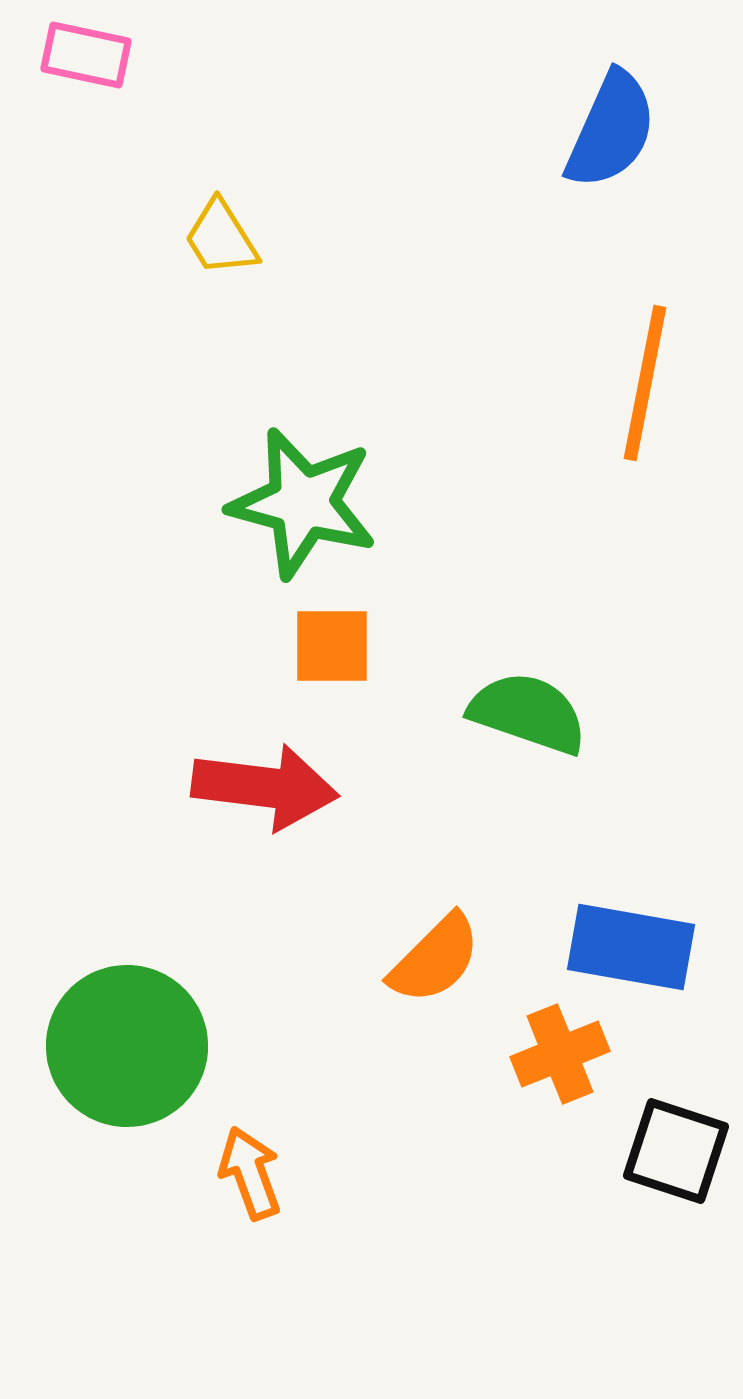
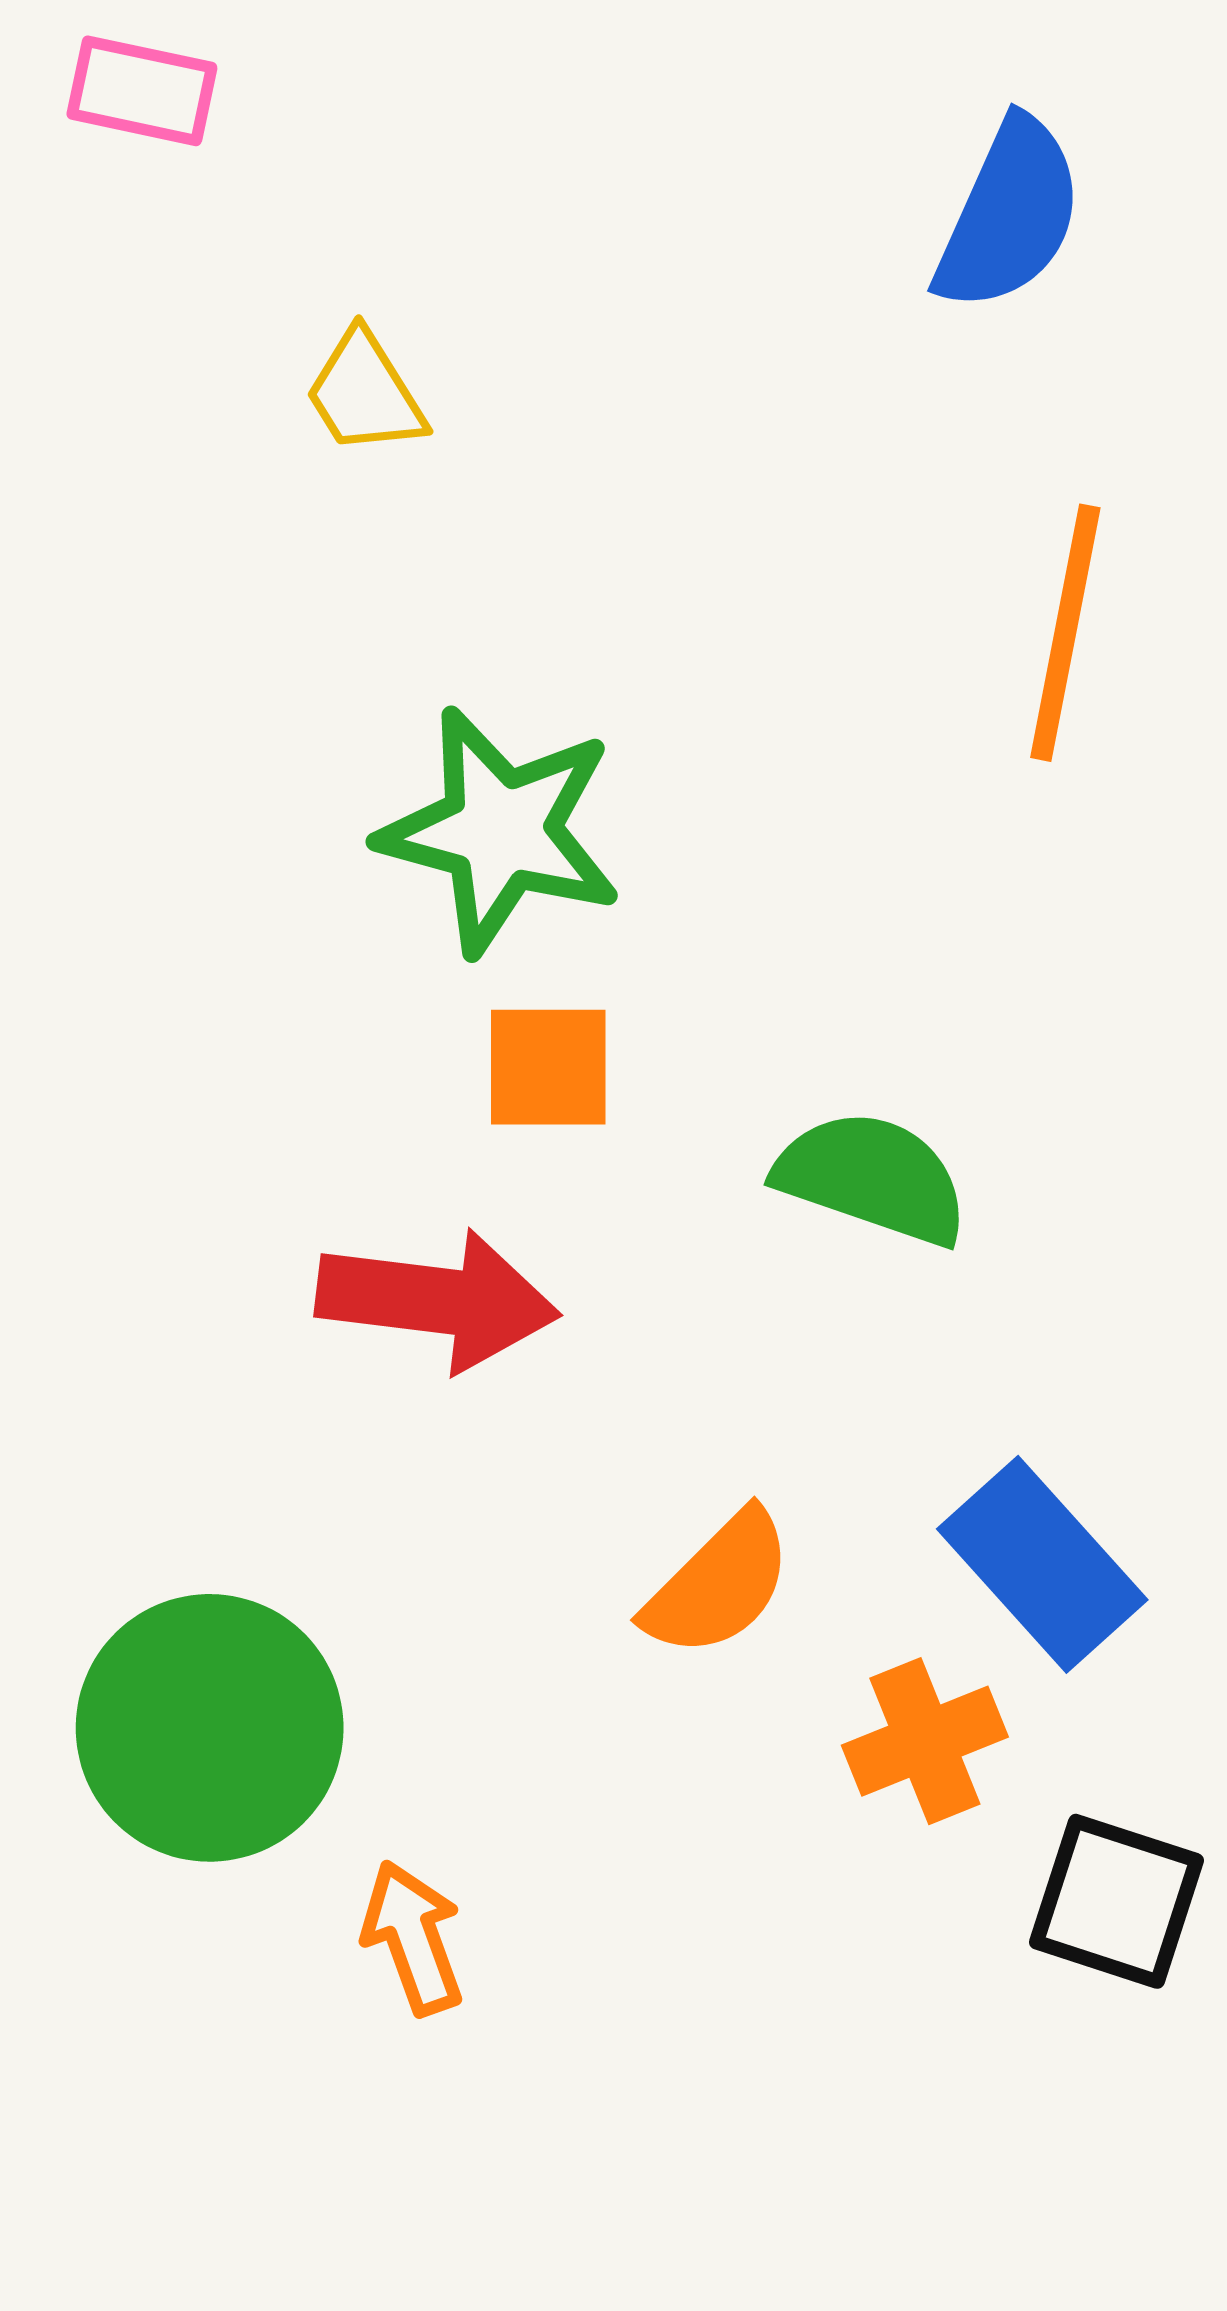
blue rectangle: (631, 947) -> (1042, 1564), turned 38

